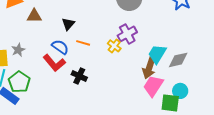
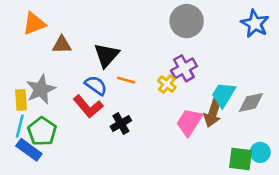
black triangle: (68, 24) -> (106, 55), size x1.5
gray star: (18, 50) -> (41, 89), size x1.6
black cross: (79, 76) -> (121, 124), turned 35
pink trapezoid: (153, 86) -> (189, 122), moved
cyan circle: (180, 91) -> (260, 152), moved

